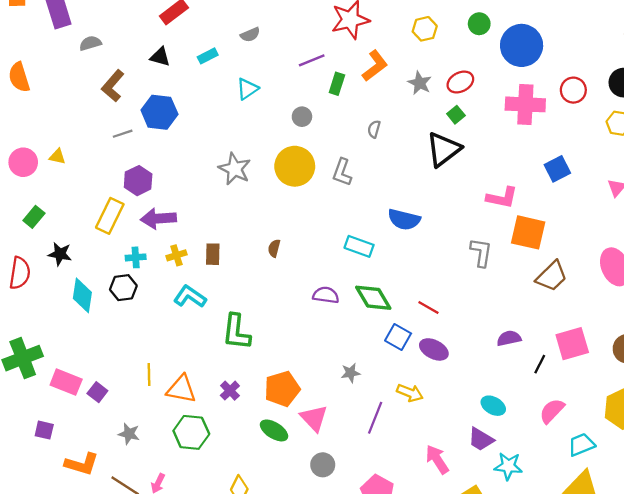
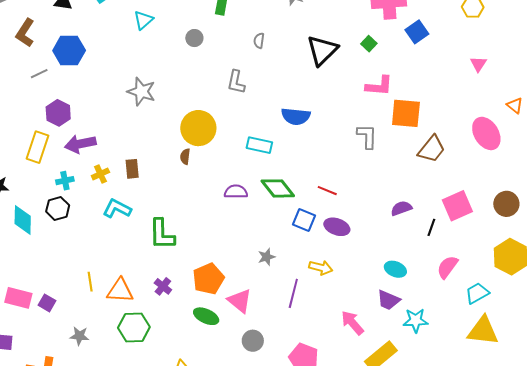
green square: (456, 115) -> (369, 44), moved
yellow circle: (295, 166) -> (198, 128), moved
blue square: (557, 169) -> (417, 32), moved

